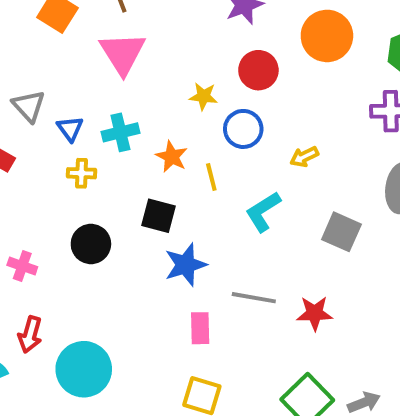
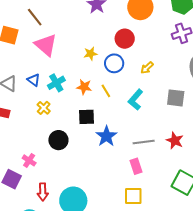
red circle: (258, 70) -> (125, 39), moved
blue triangle: (70, 129) -> (34, 80), moved
yellow cross: (81, 173) -> (44, 108), turned -32
pink cross: (22, 266) -> (29, 160), turned 32
red star: (315, 313) -> (175, 141), turned -30
pink rectangle: (200, 328) -> (136, 166), moved

